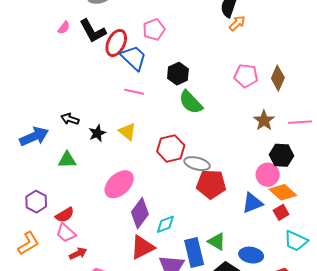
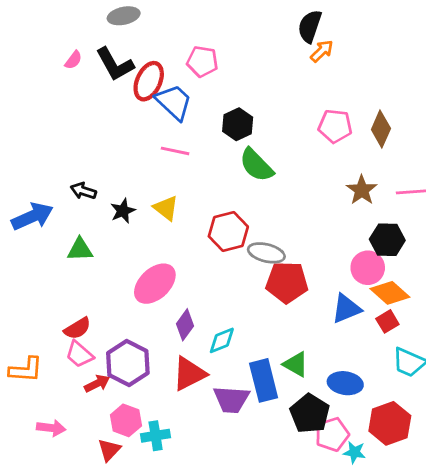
pink pentagon: (154, 30) -> (202, 61), turned 30
purple hexagon: (36, 202) -> (128, 363), moved, size x1.4
purple diamond: (140, 213) -> (185, 325), size x0.7
orange L-shape: (28, 243) -> (26, 370), turned 35

